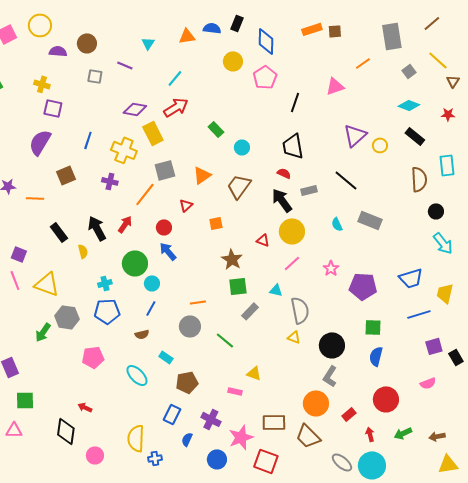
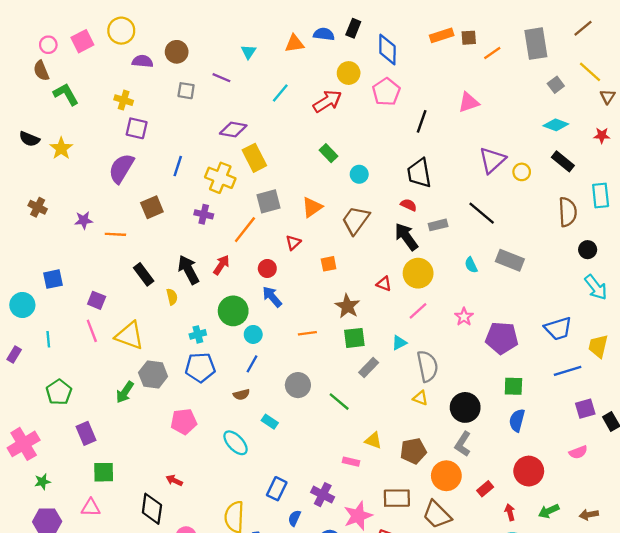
orange line: (363, 63) -> (492, 53), moved
red arrow: (176, 107) -> (327, 101), moved
cyan triangle: (276, 290) -> (399, 343), turned -40
orange line: (198, 302) -> (307, 333), moved
brown pentagon: (187, 382) -> (413, 451), moved

